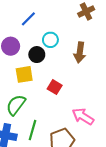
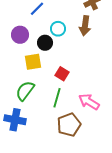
brown arrow: (80, 52) -> (85, 26), moved
green line: (33, 130) -> (57, 98), moved

